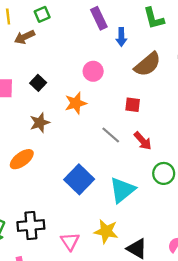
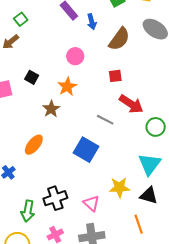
brown star: (40, 123) -> (51, 109), moved
gray line: (111, 135) -> (105, 120), moved
red arrow: (143, 141) -> (131, 104), size x1.4
cyan triangle: (122, 190) -> (150, 164), moved

